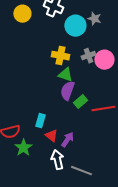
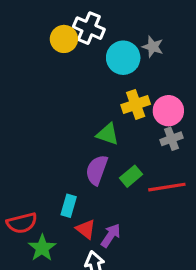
yellow circle: (22, 14) -> (64, 39), moved
yellow cross: (60, 56) -> (136, 104), moved, turned -30
gray cross: (88, 56) -> (171, 139), moved
purple semicircle: (67, 91) -> (97, 170), moved

